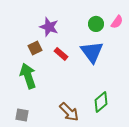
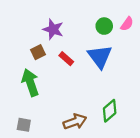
brown arrow: (69, 112) -> (75, 122), turned -65

